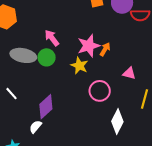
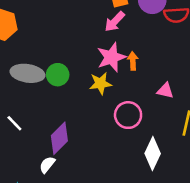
pink arrow: (52, 38) -> (115, 22), moved, turned -96
orange arrow: (105, 49) -> (133, 61), turned -32
yellow star: (79, 66) -> (100, 83), turned -30

